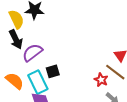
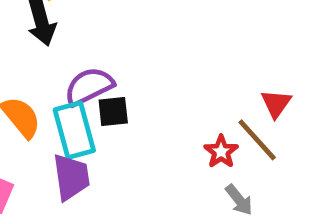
purple semicircle: (32, 53) -> (89, 86), moved

